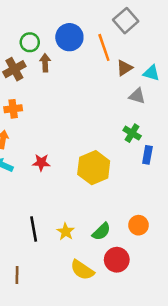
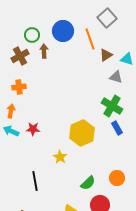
green cross: (132, 133) -> (112, 106), size x1.5
blue rectangle: (147, 155) -> (117, 128), moved, turned -40
red star: (41, 163) -> (33, 129), moved
yellow star: (66, 232) -> (60, 157), moved

